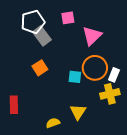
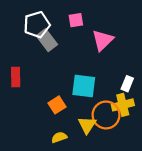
orange square: (40, 68) -> (57, 105), moved
orange circle: (95, 68) -> (106, 115), moved
cyan square: (75, 77) -> (84, 86), size x1.6
red rectangle: (14, 105) -> (16, 77), moved

